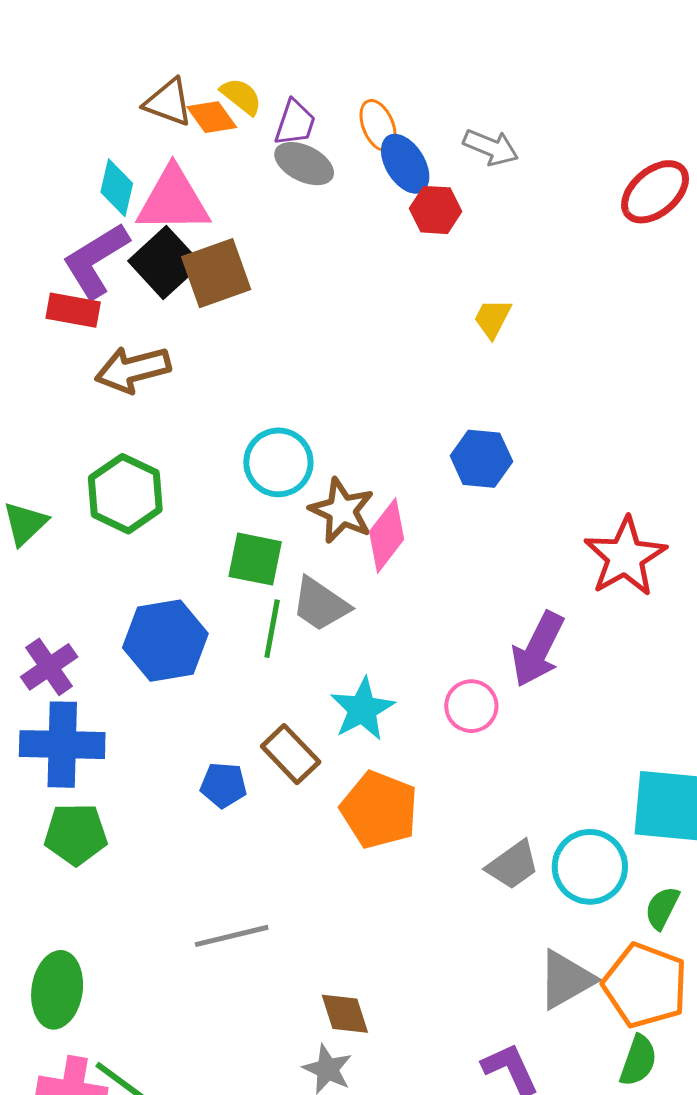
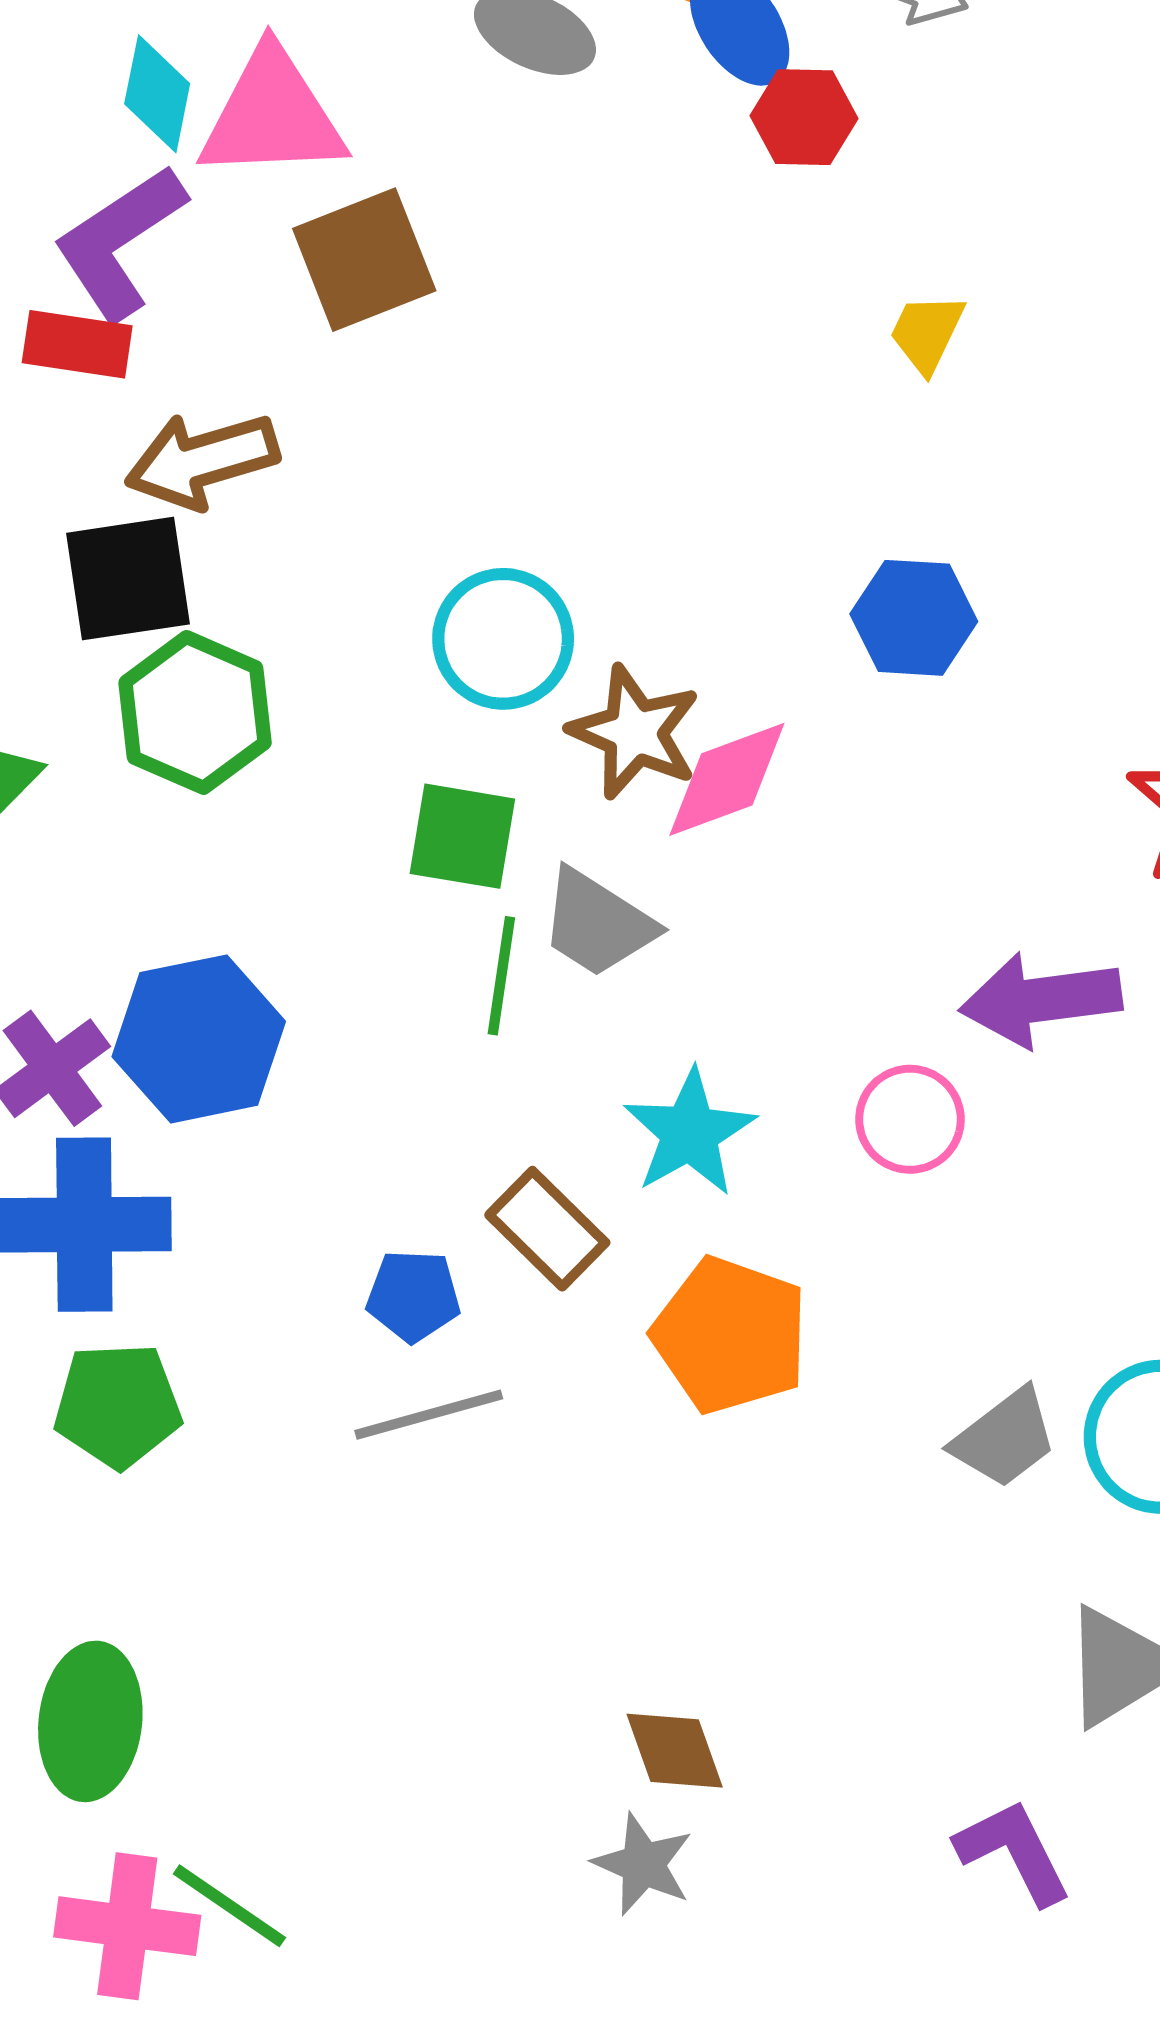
black square: (165, 262) -> (128, 579), moved, turned 36
pink diamond: (387, 535) -> (727, 779), turned 34
blue hexagon: (165, 641) -> (199, 1039), moved
purple arrow: (538, 649) -> (1041, 1000), turned 58
gray line: (232, 936) -> (429, 1415), moved

